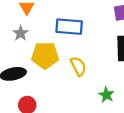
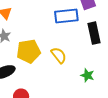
blue rectangle: (69, 27) -> (66, 16), moved

